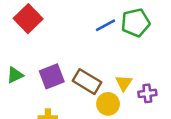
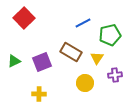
green pentagon: (136, 23) -> (110, 35), moved
brown rectangle: (87, 82) -> (71, 52), moved
yellow triangle: (124, 83) -> (97, 58), moved

